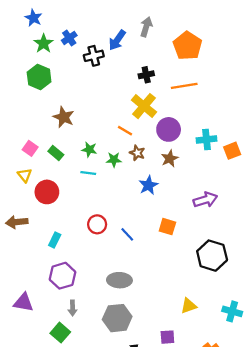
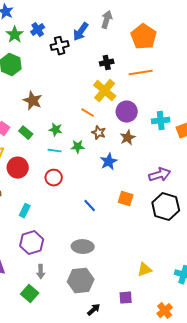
green star: (114, 160) -> (78, 147), moved
red circle: (97, 224) -> (54, 178), moved
black hexagon: (212, 256) -> (166, 207), moved

